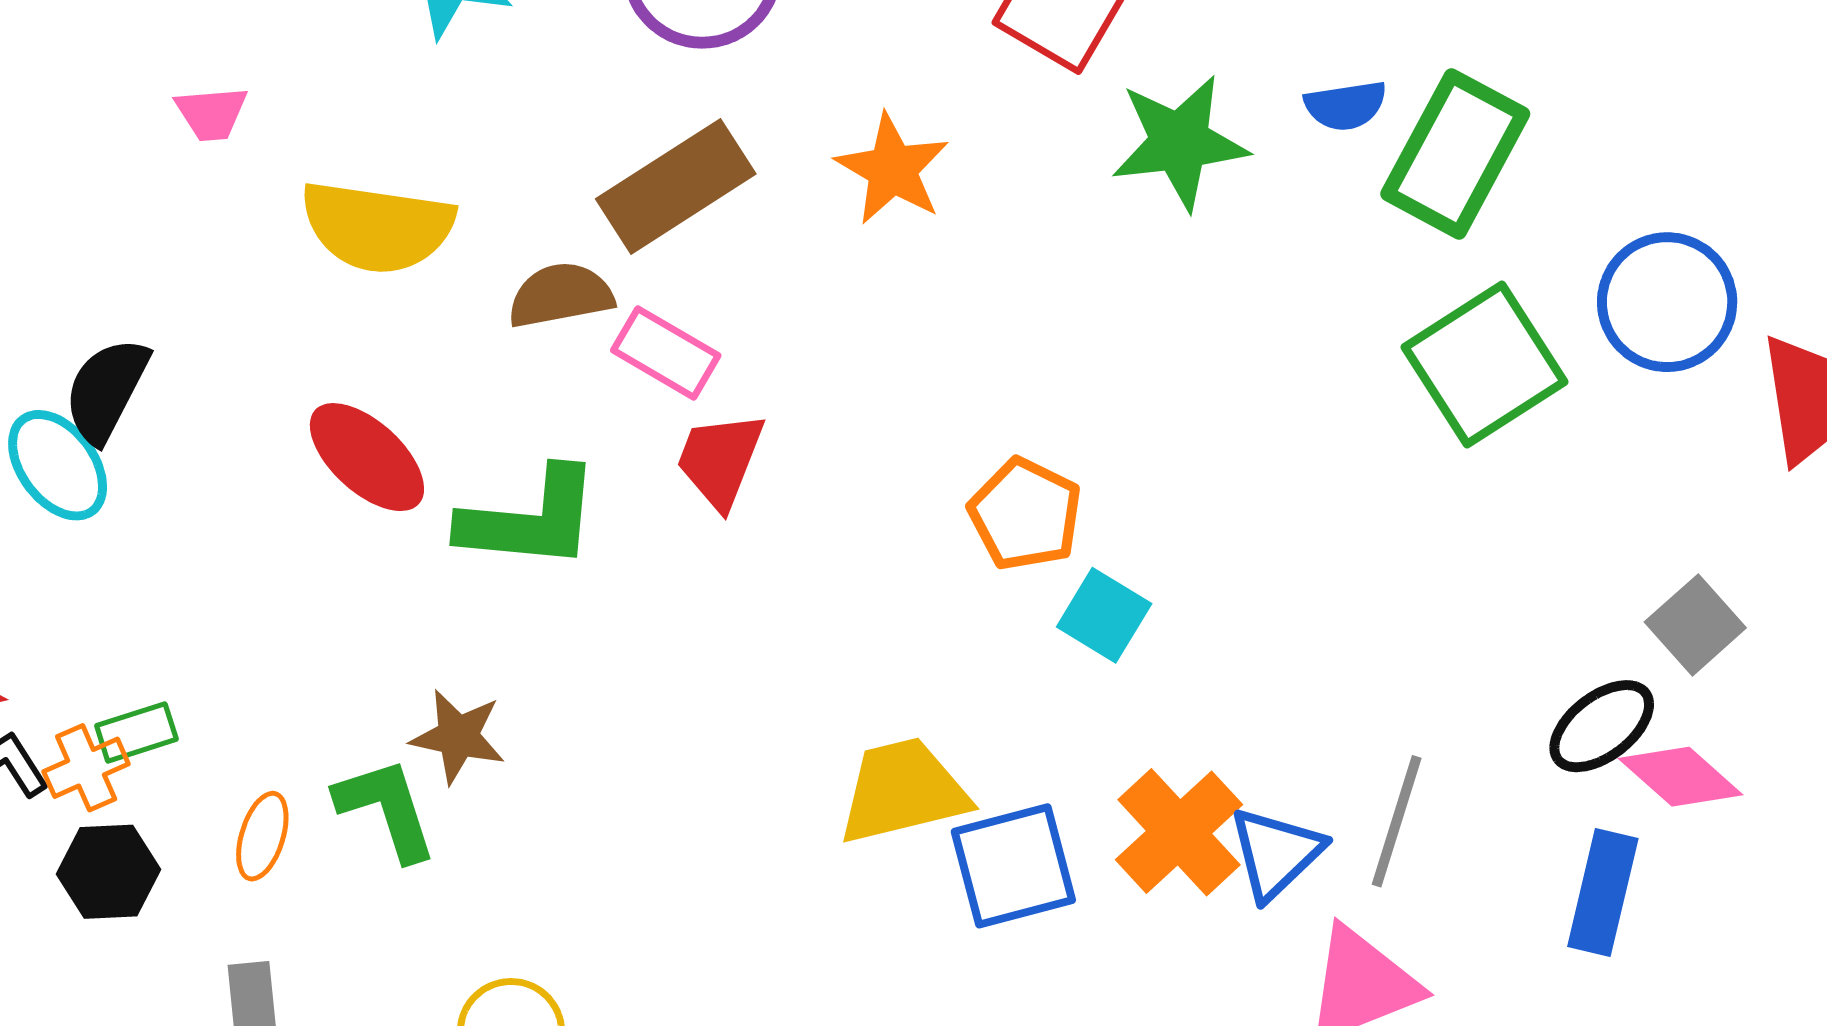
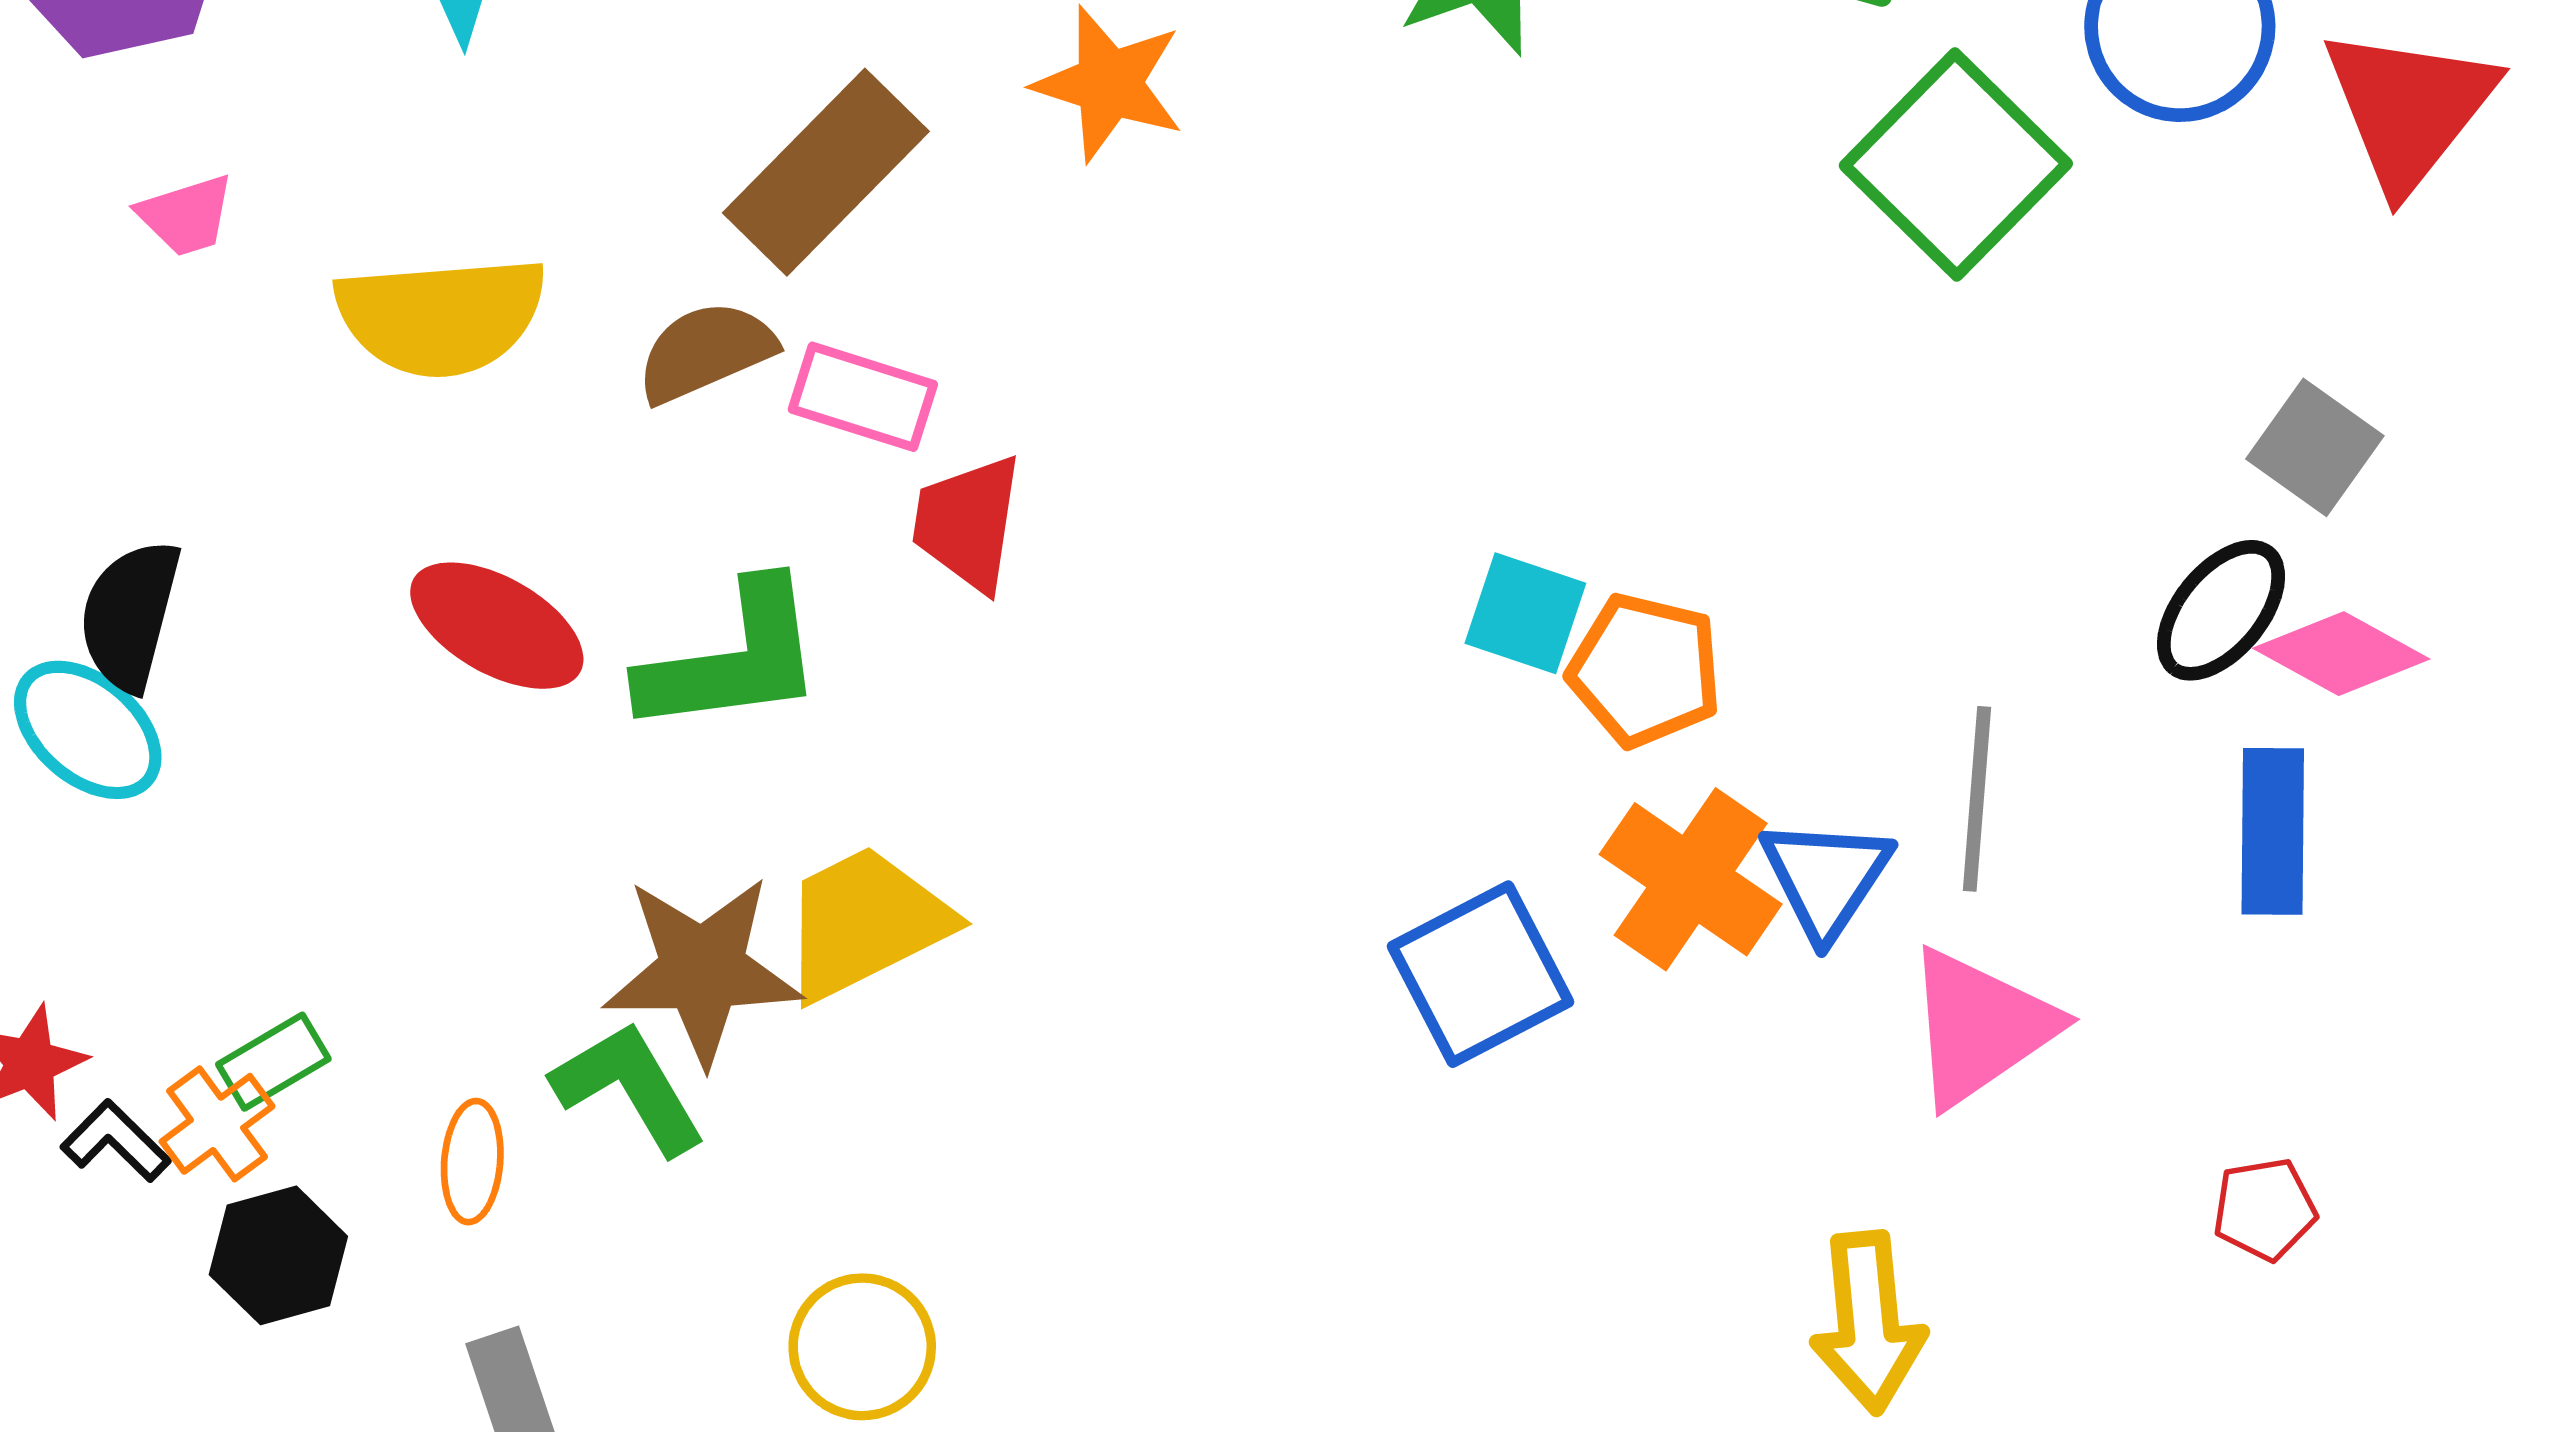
orange pentagon: (1025, 514) -> (1645, 670), moved
brown star: (458, 736) -> (702, 970), size x1.5
yellow trapezoid: (903, 791) -> (865, 923), moved

